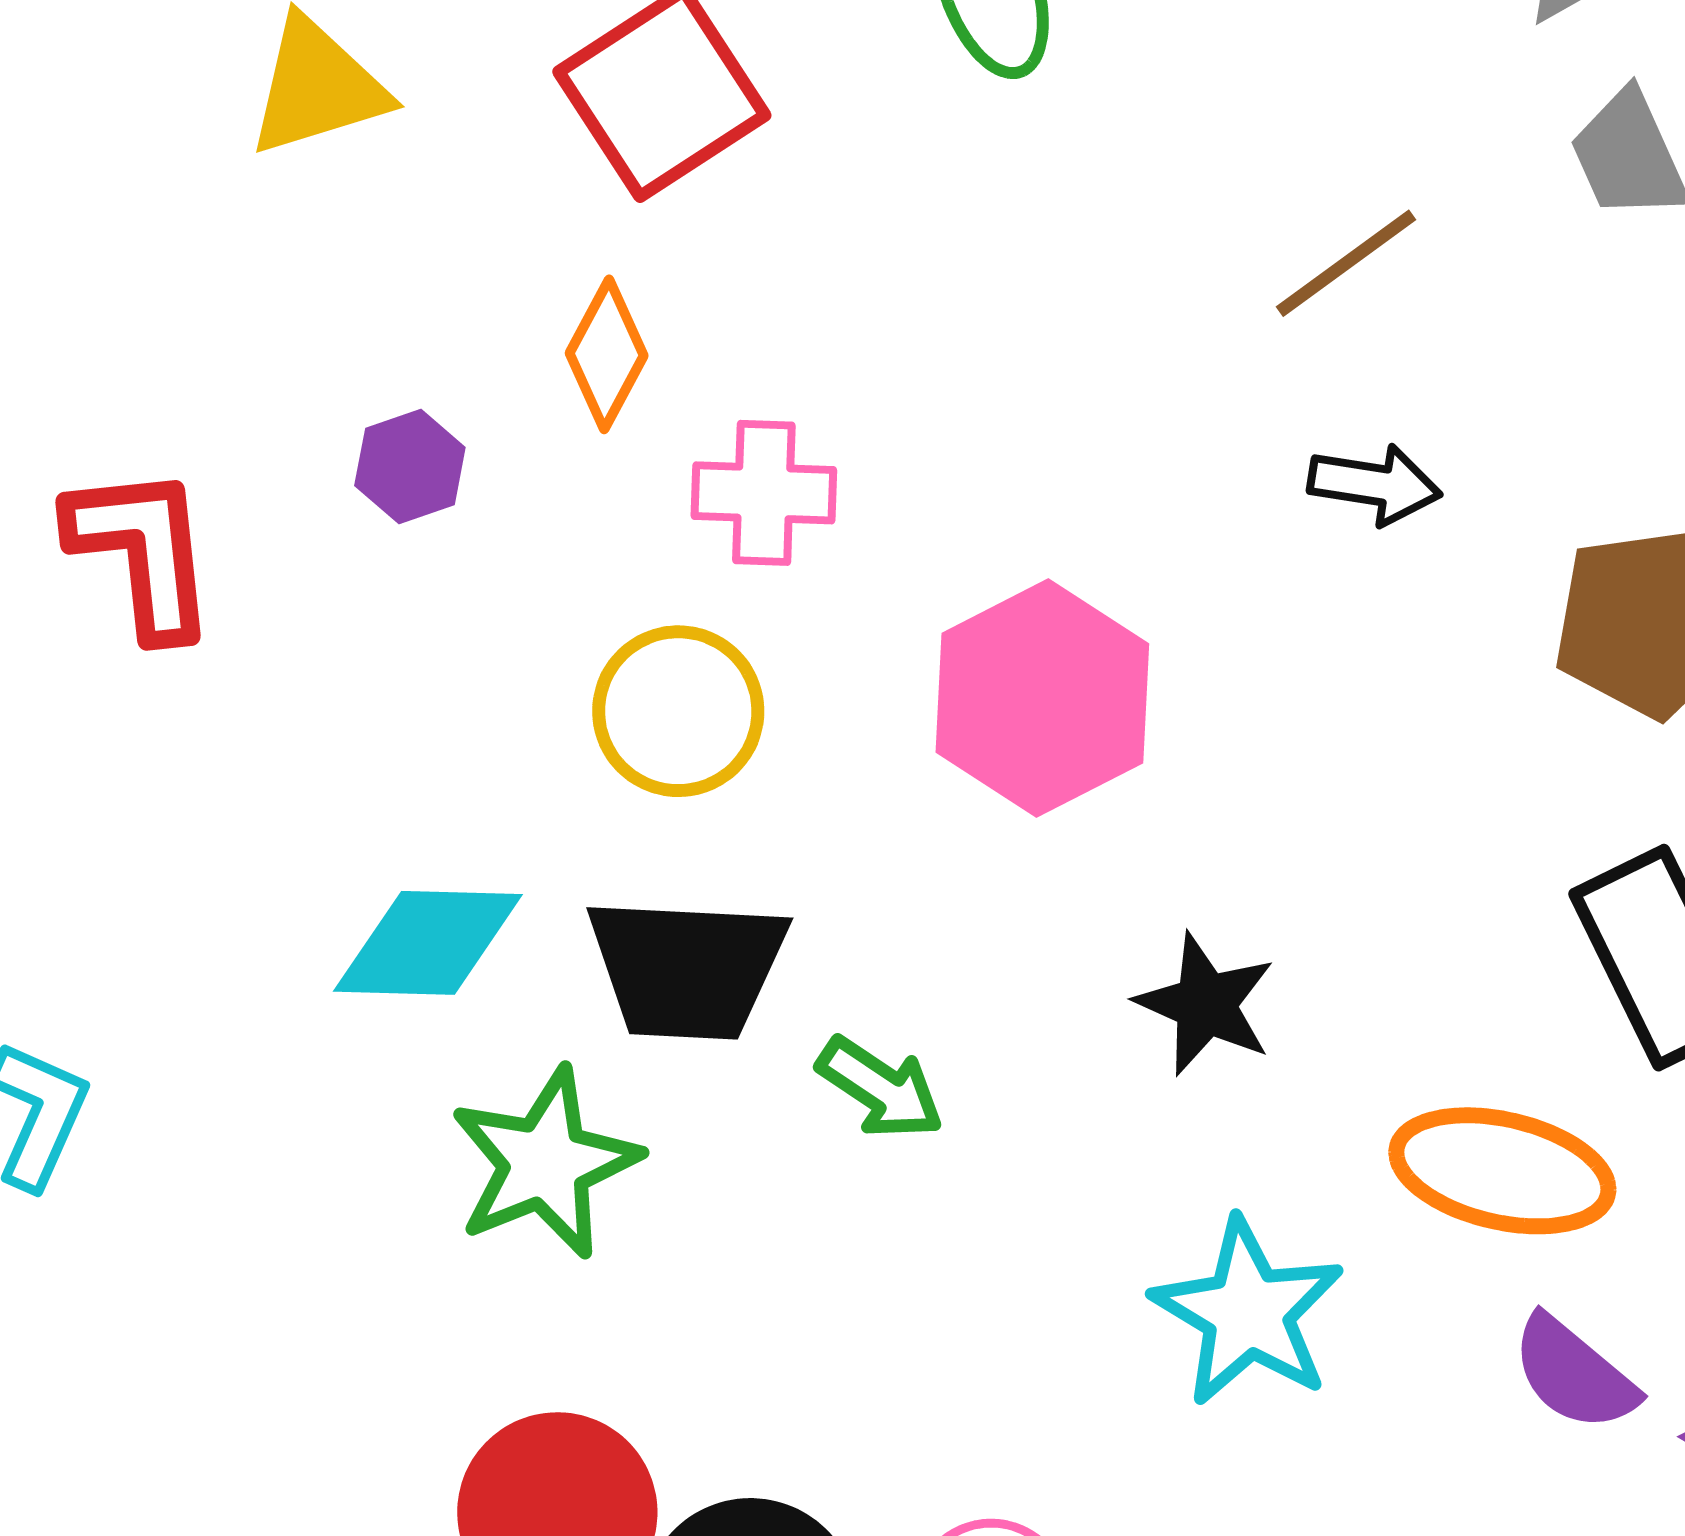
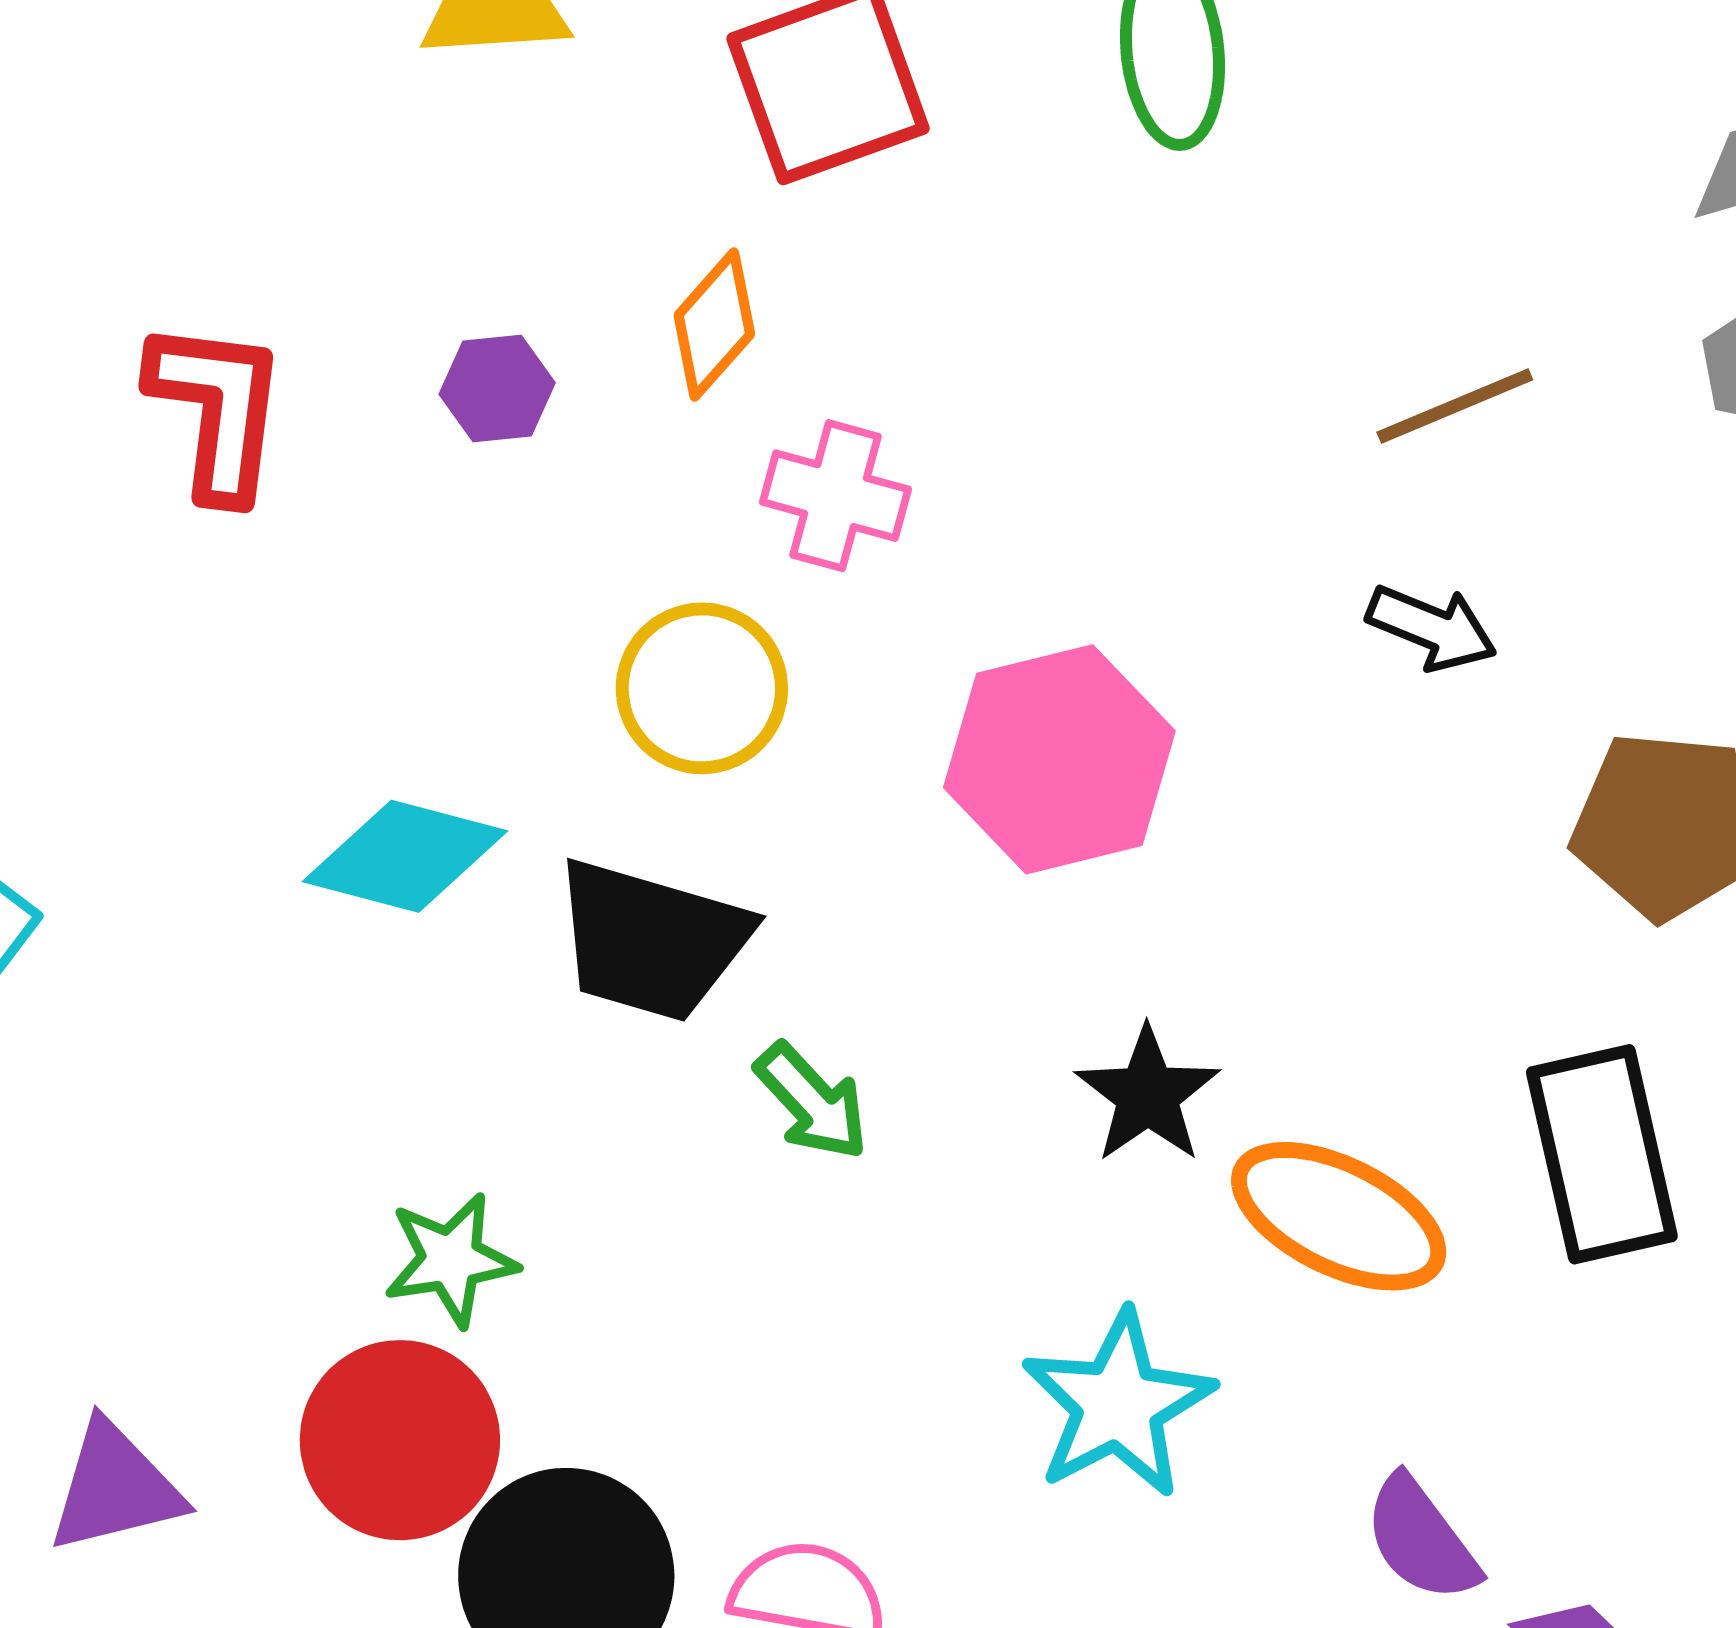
green star: (545, 1163) -> (451, 1260), moved, size x0.7
orange ellipse: (1502, 1171) -> (1339, 1216), moved

